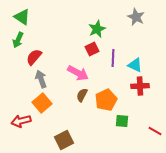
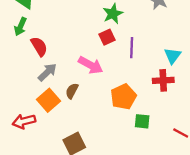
red semicircle: (34, 57) -> (39, 46), turned 108
cyan triangle: (135, 65) -> (173, 56), moved, turned 42
gray arrow: (41, 79) -> (47, 72), turned 66
brown semicircle: (82, 95) -> (72, 91), moved

